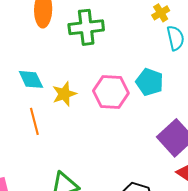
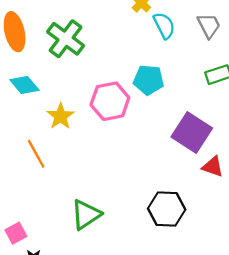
green cross: (86, 27) -> (66, 39), turned -32
cyan diamond: (31, 79) -> (24, 85), moved

